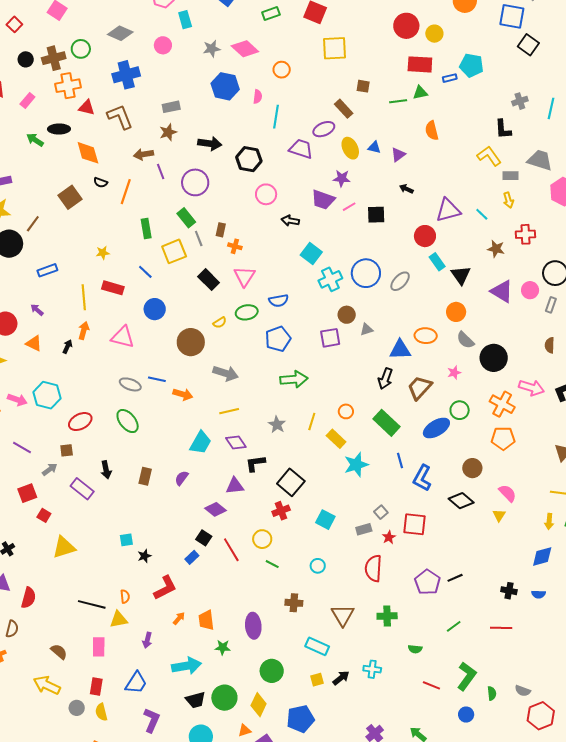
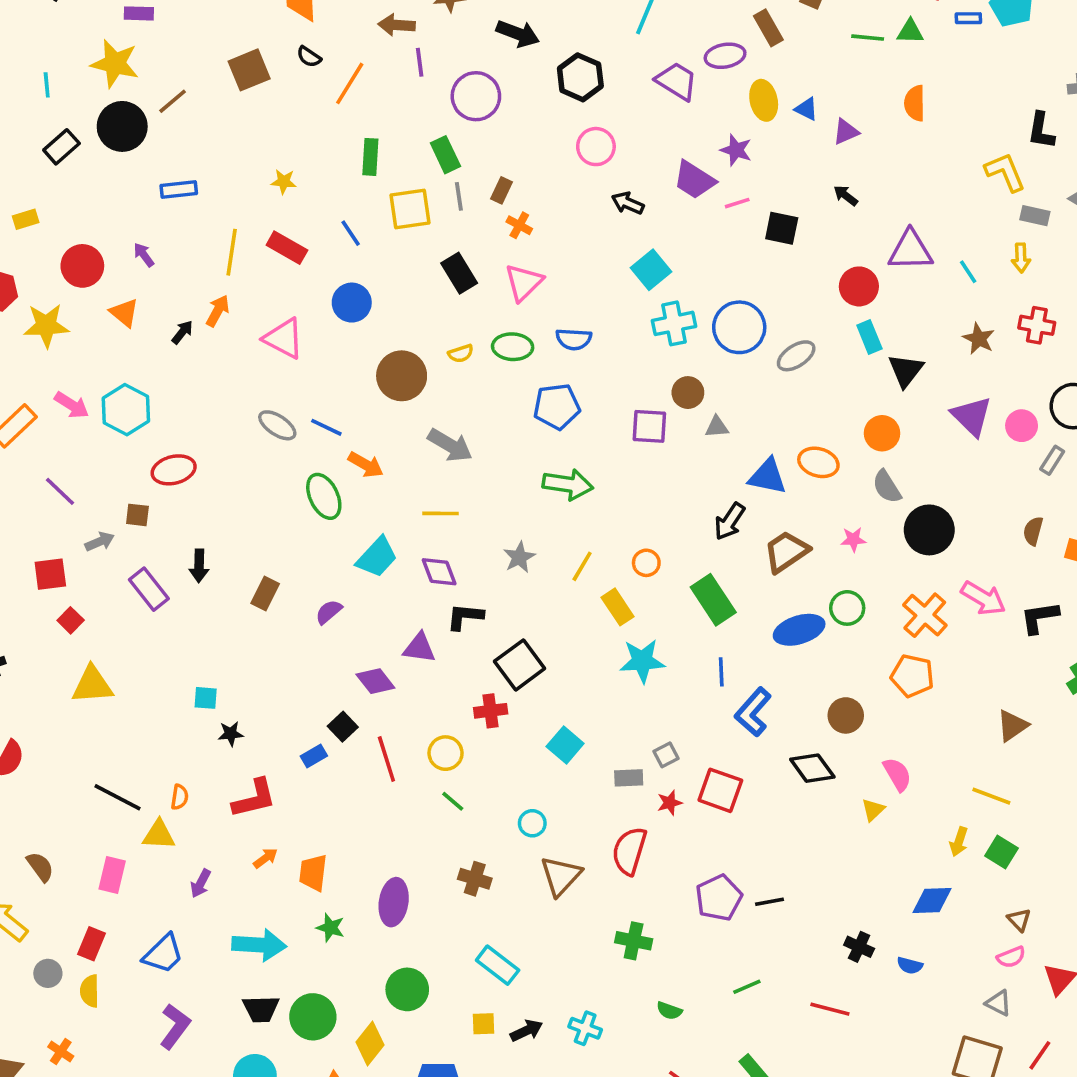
green ellipse: (128, 421) -> (324, 496), moved
brown triangle: (343, 615) -> (561, 876), moved

